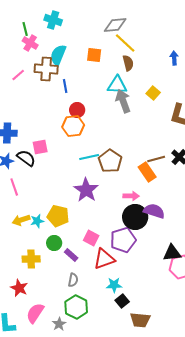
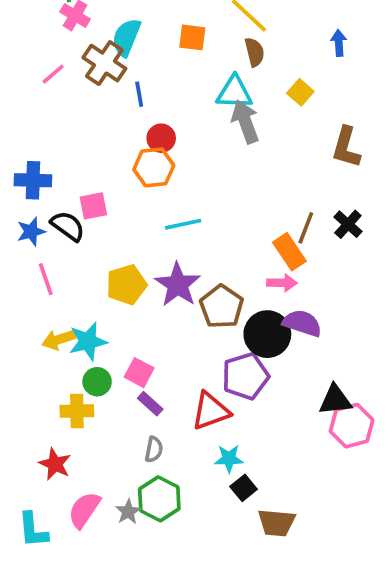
brown cross: (46, 69) -> (104, 63), turned 30
yellow square: (153, 93) -> (300, 92), moved
brown line: (156, 159) -> (306, 228), turned -54
brown pentagon: (110, 161) -> (222, 307), moved
pink arrow: (131, 196) -> (282, 283), moved
yellow pentagon: (58, 216) -> (126, 285), moved, turned -30
cyan star: (37, 221) -> (88, 341), size x1.5
pink square: (91, 238) -> (139, 373), moved
green circle: (54, 243) -> (97, 382), moved
gray star: (59, 324) -> (128, 512), moved

